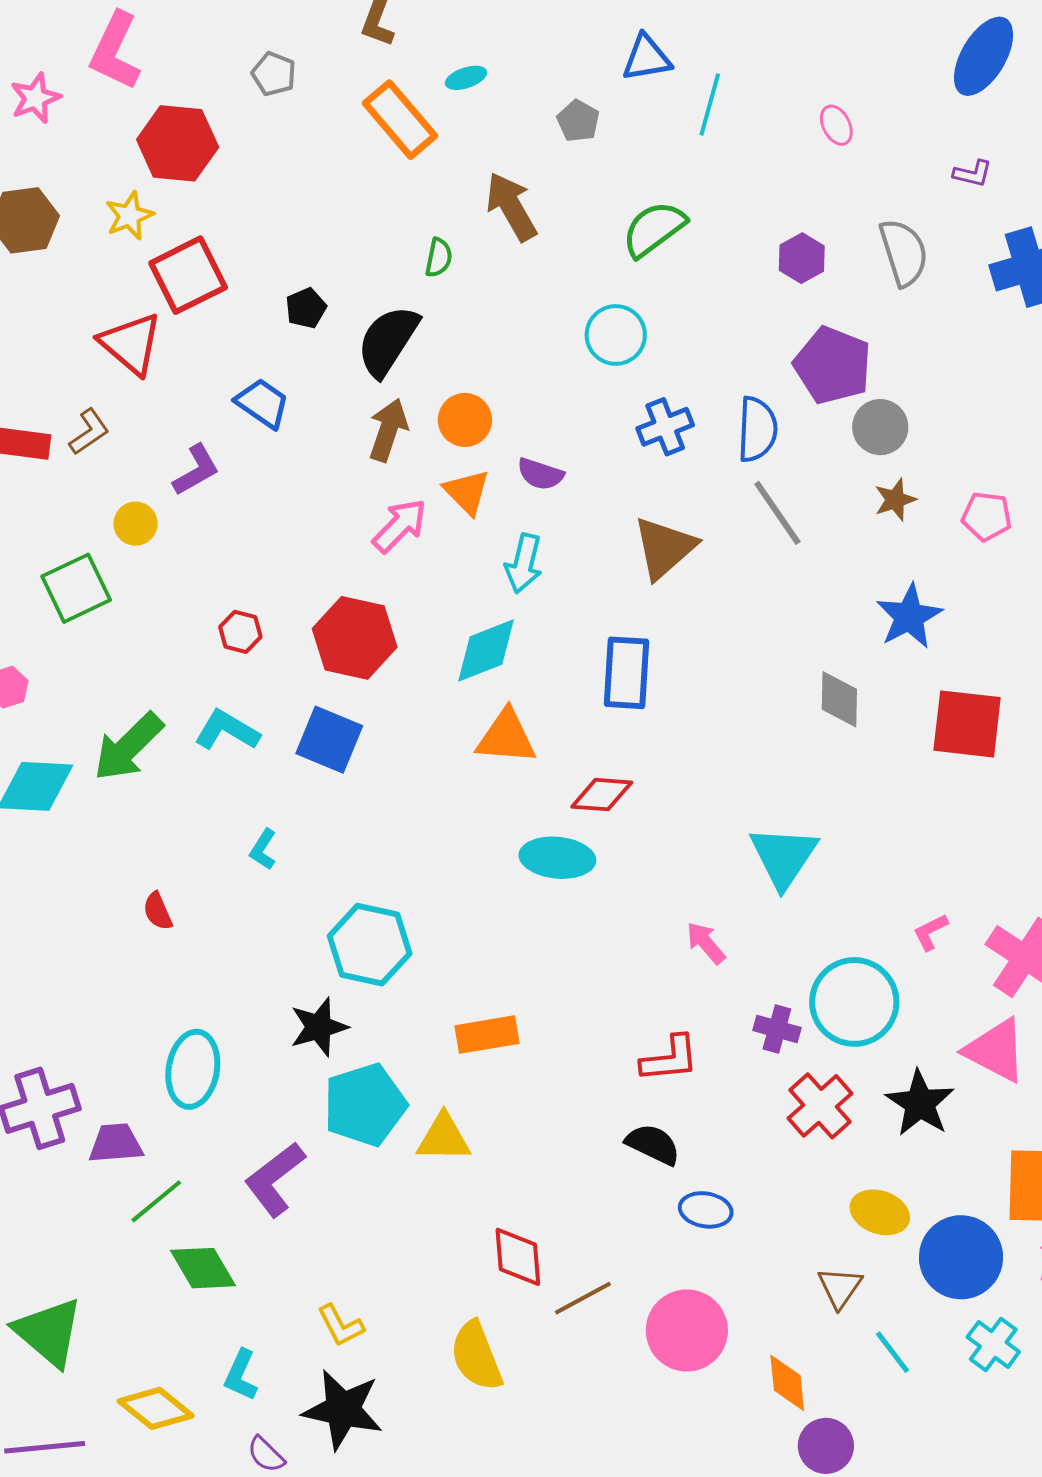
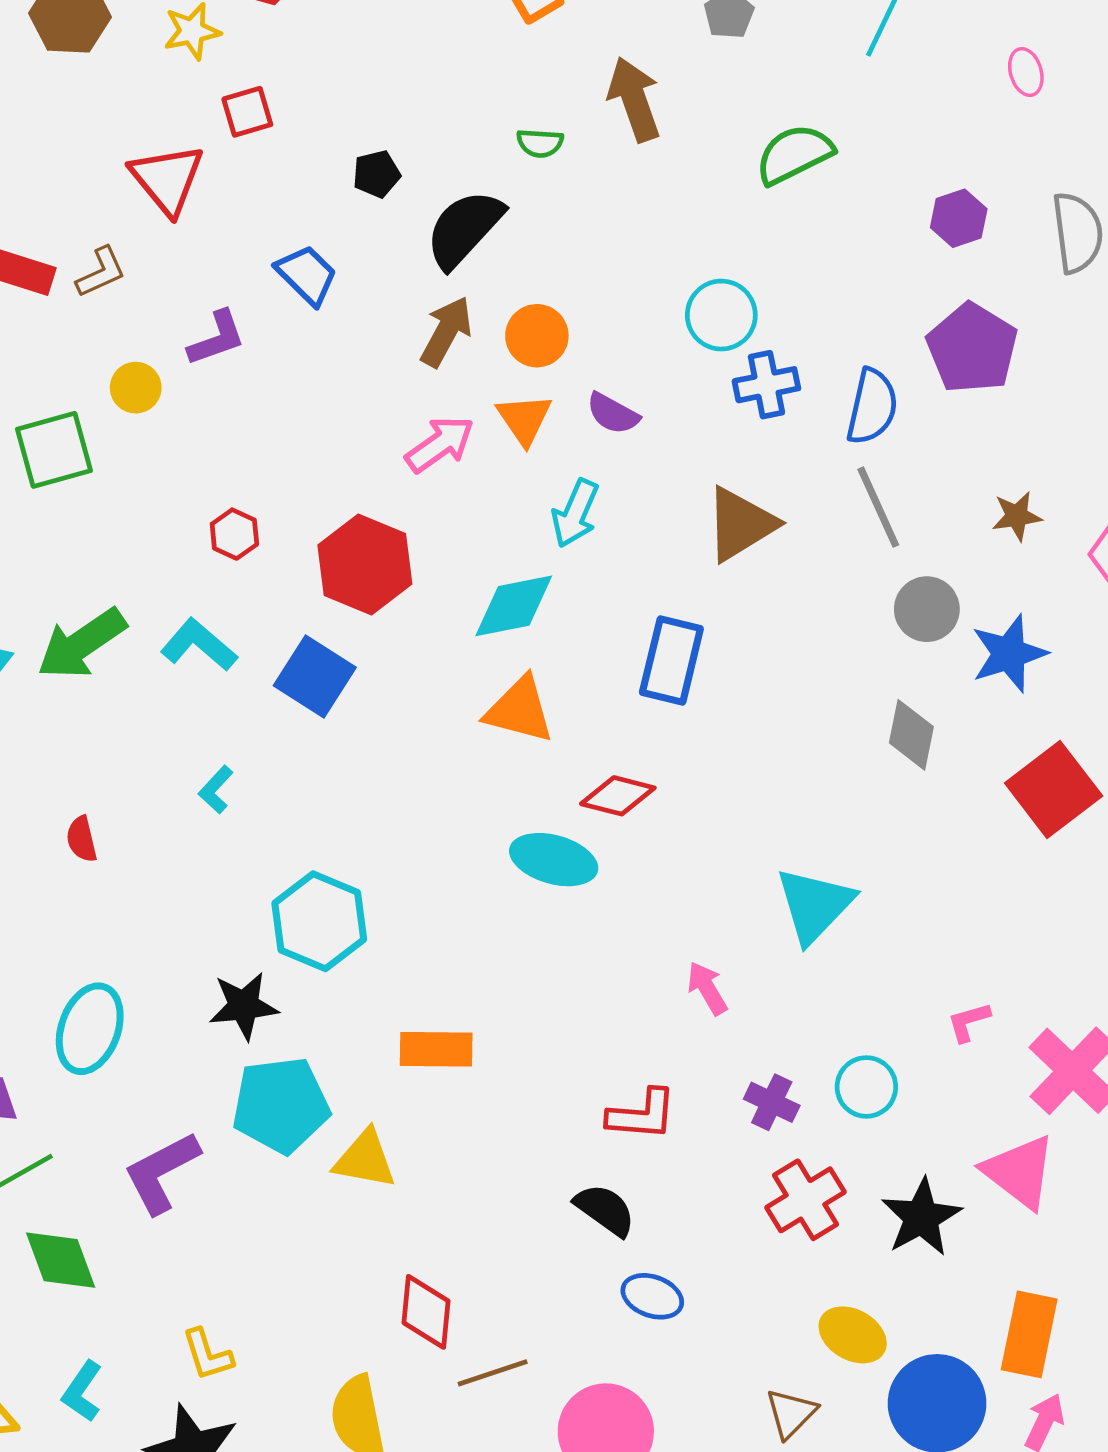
green semicircle: (439, 258) -> (540, 143), turned 72
red square: (188, 275) -> (247, 112), size x0.6
cyan circle: (616, 335) -> (721, 315), moved
gray circle: (880, 427) -> (927, 609), moved
red square: (967, 724) -> (1054, 789), turned 36
cyan circle: (854, 1002) -> (866, 1087), size x0.6

